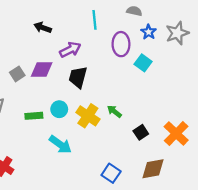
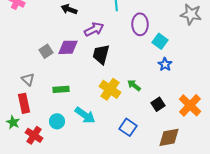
blue star: (149, 32) -> (165, 64), moved
gray star: (177, 33) -> (191, 14), turned 30
cyan circle: (59, 109) -> (57, 121), moved
blue square: (111, 173) -> (128, 127), moved

